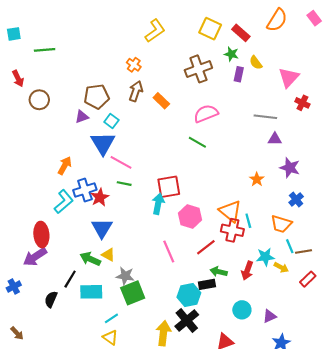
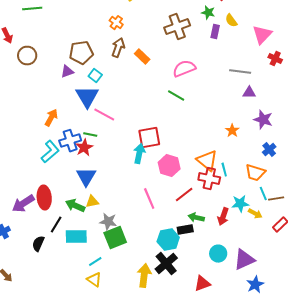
green line: (124, 184) -> (90, 135), moved
red ellipse: (41, 235) -> (44, 198), moved
yellow triangle: (108, 255) -> (92, 202), turned -40
purple triangle: (270, 316) -> (244, 260), size x1.6

